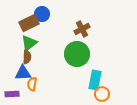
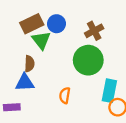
blue circle: (42, 14) -> (56, 24), moved
green triangle: (29, 43) -> (41, 40), moved, turned -30
orange semicircle: (32, 84) -> (65, 95), moved

